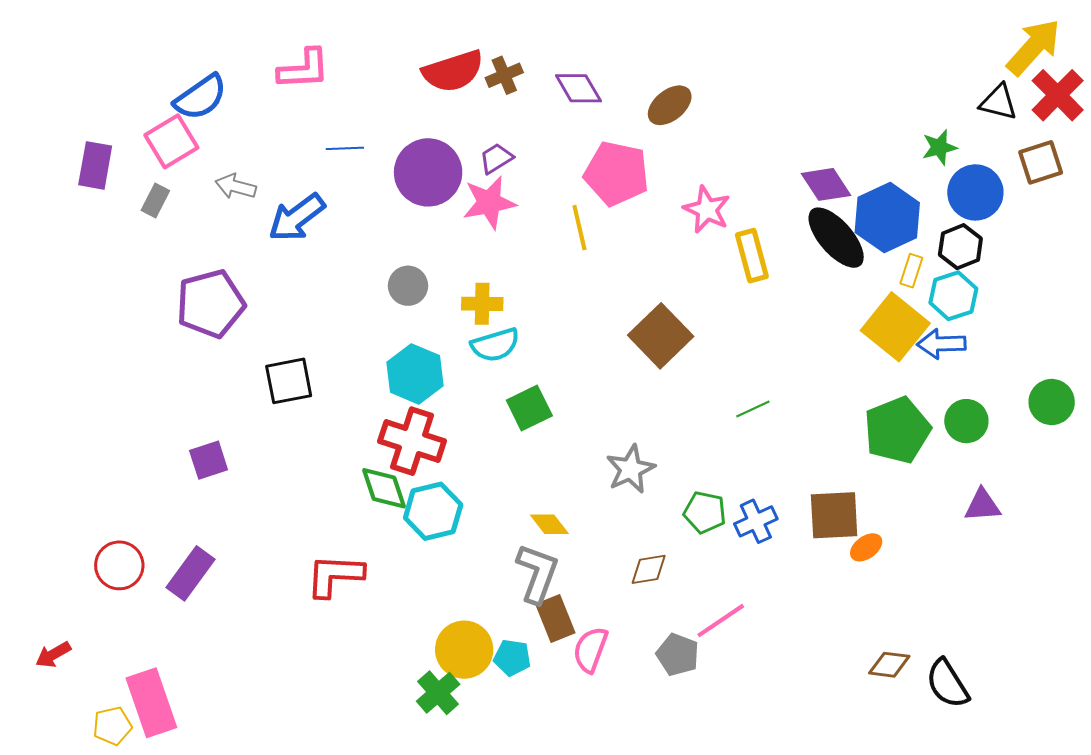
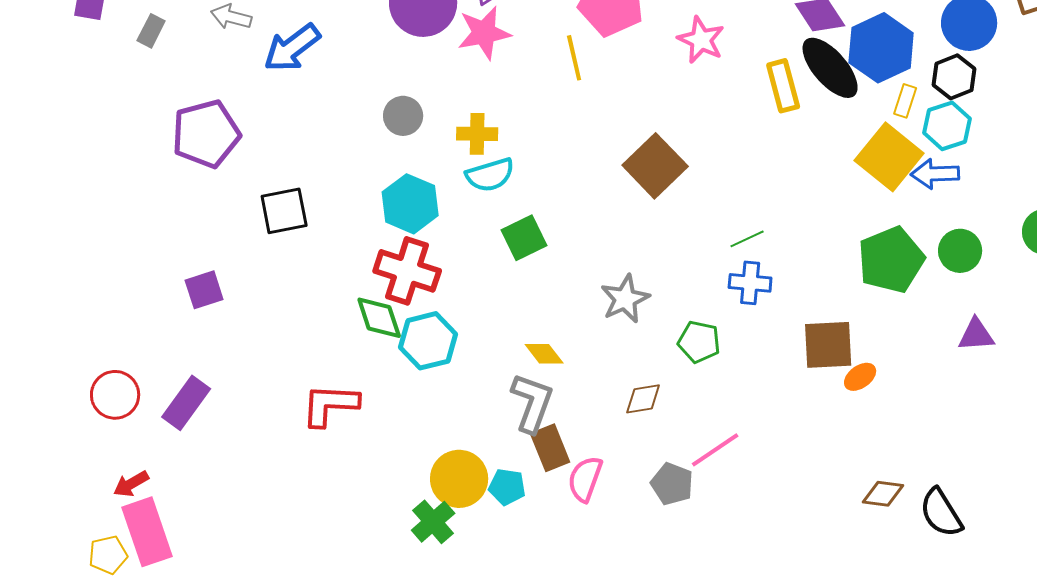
yellow rectangle: (752, 256) -> (783, 86), moved
blue cross: (756, 521) -> (750, 283), moved, turned 30
red arrow: (53, 655) -> (131, 484), moved

